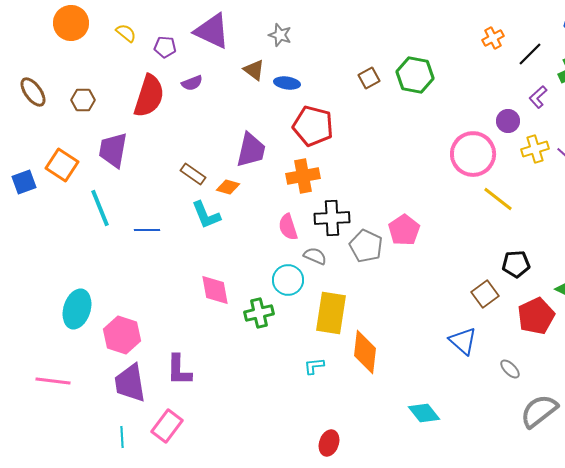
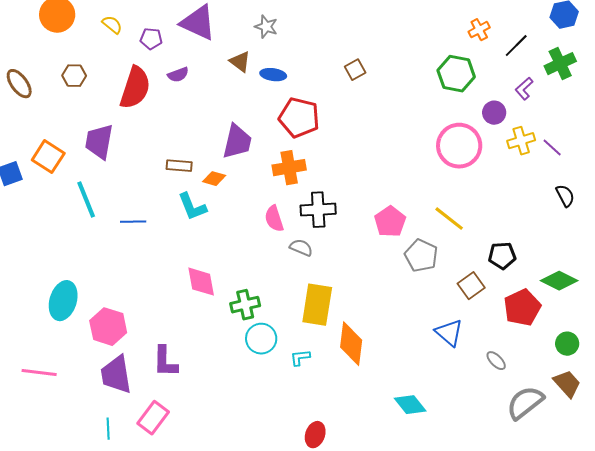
green hexagon: (415, 75) -> (456, 74), moved
brown hexagon: (83, 100) -> (74, 76), moved
brown rectangle: (193, 174) -> (179, 166), turned -30
yellow line: (498, 199) -> (449, 219), moved
gray pentagon: (366, 246) -> (421, 256), moved
cyan circle: (288, 280) -> (261, 339), moved

